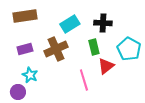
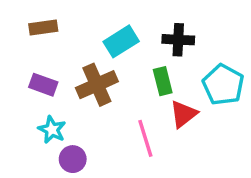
brown rectangle: (25, 16) -> (43, 28), size x0.7
purple rectangle: (25, 49) -> (43, 85), turned 35
purple circle: (18, 92) -> (73, 159), moved

